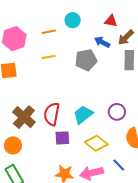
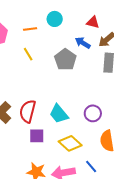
yellow line: (48, 57) -> (28, 54), turned 64
gray pentagon: (86, 60) -> (65, 60), turned -30
cyan trapezoid: (83, 115) -> (59, 114), turned -95

